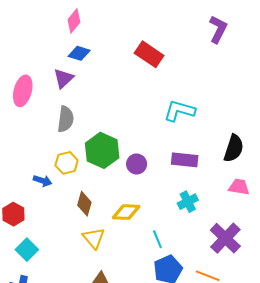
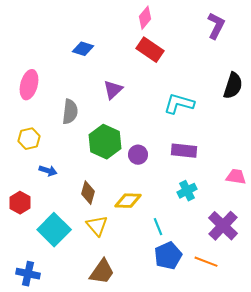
pink diamond: (74, 21) -> (145, 18), moved
purple triangle: (63, 78) -> (113, 90), moved
black semicircle: (234, 148) -> (233, 86), moved
yellow hexagon: (67, 163) -> (29, 139), moved
cyan square: (27, 250) -> (54, 230), moved, size x1.5

